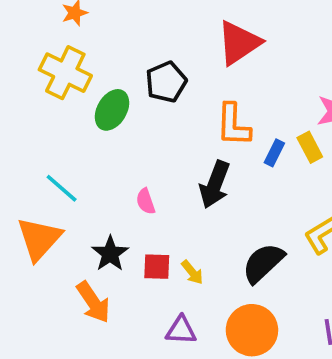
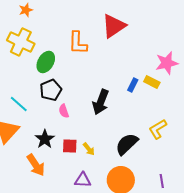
black pentagon: (166, 82) -> (51, 90), moved
orange L-shape: (233, 125) -> (78, 43), moved
yellow rectangle: (310, 147) -> (152, 82), turned -35

